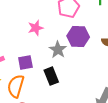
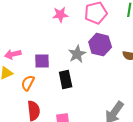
pink star: (36, 28) -> (60, 15), moved
orange semicircle: (16, 86) -> (28, 83), size x0.7

